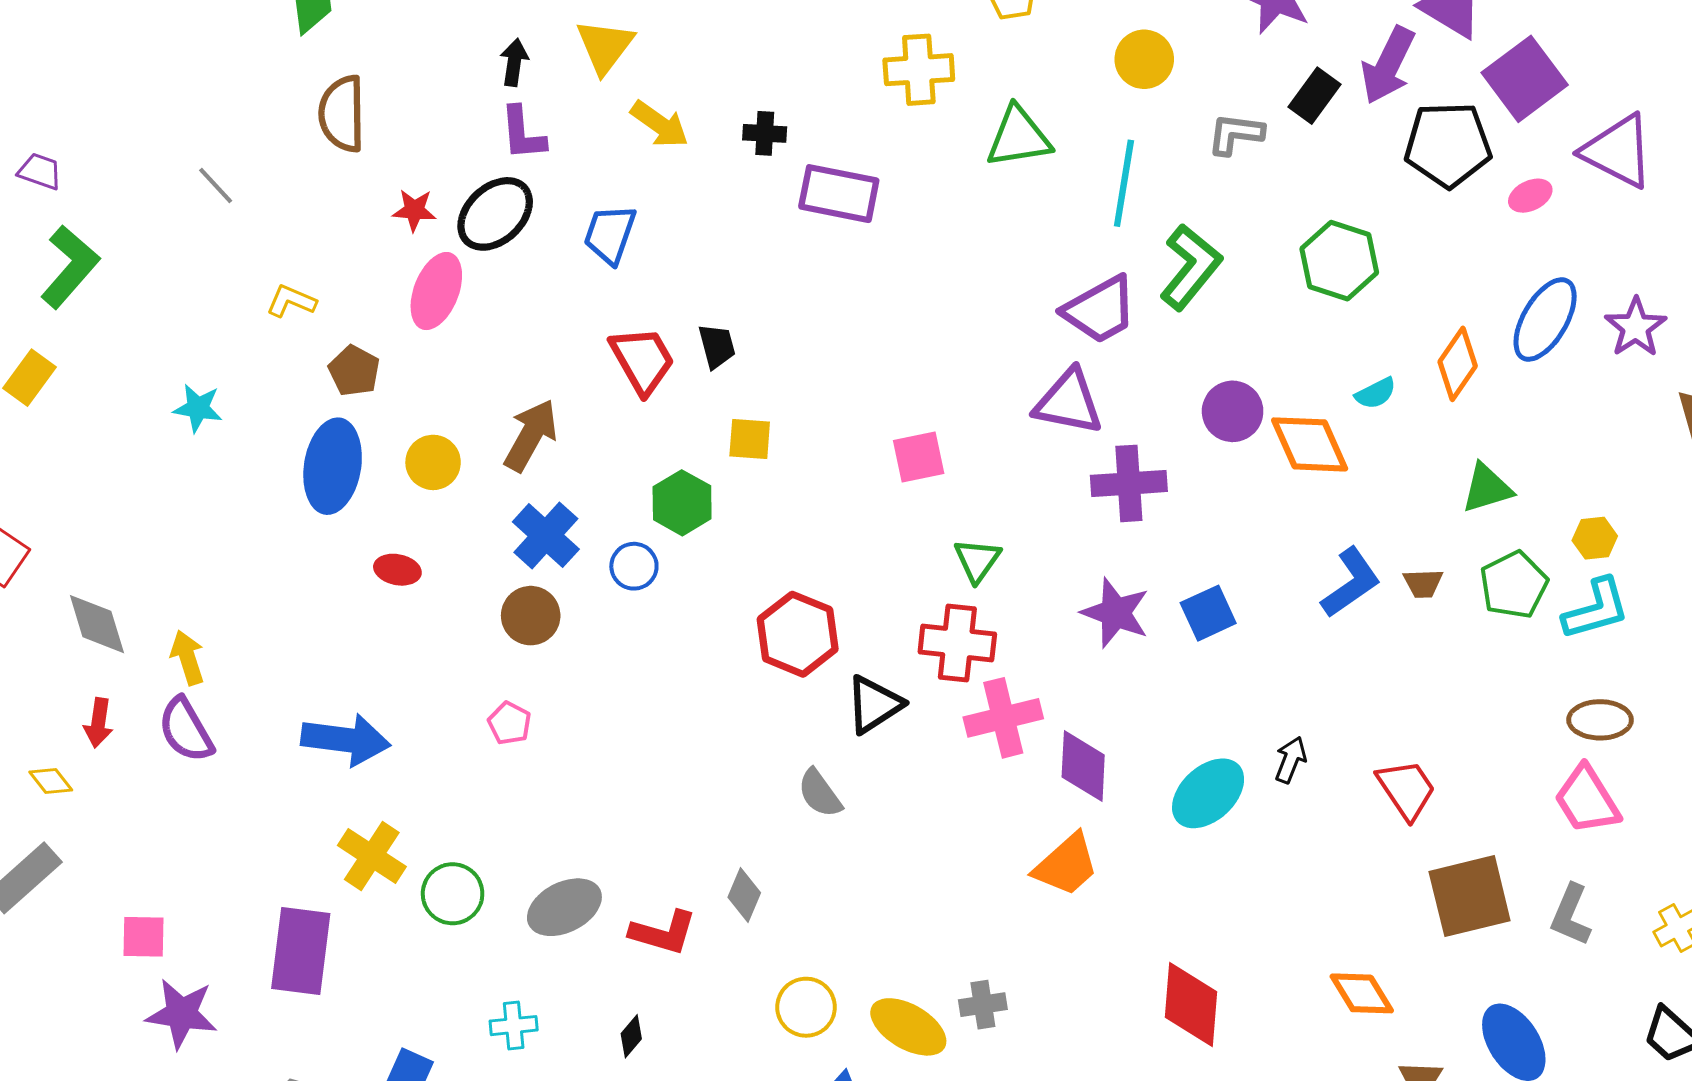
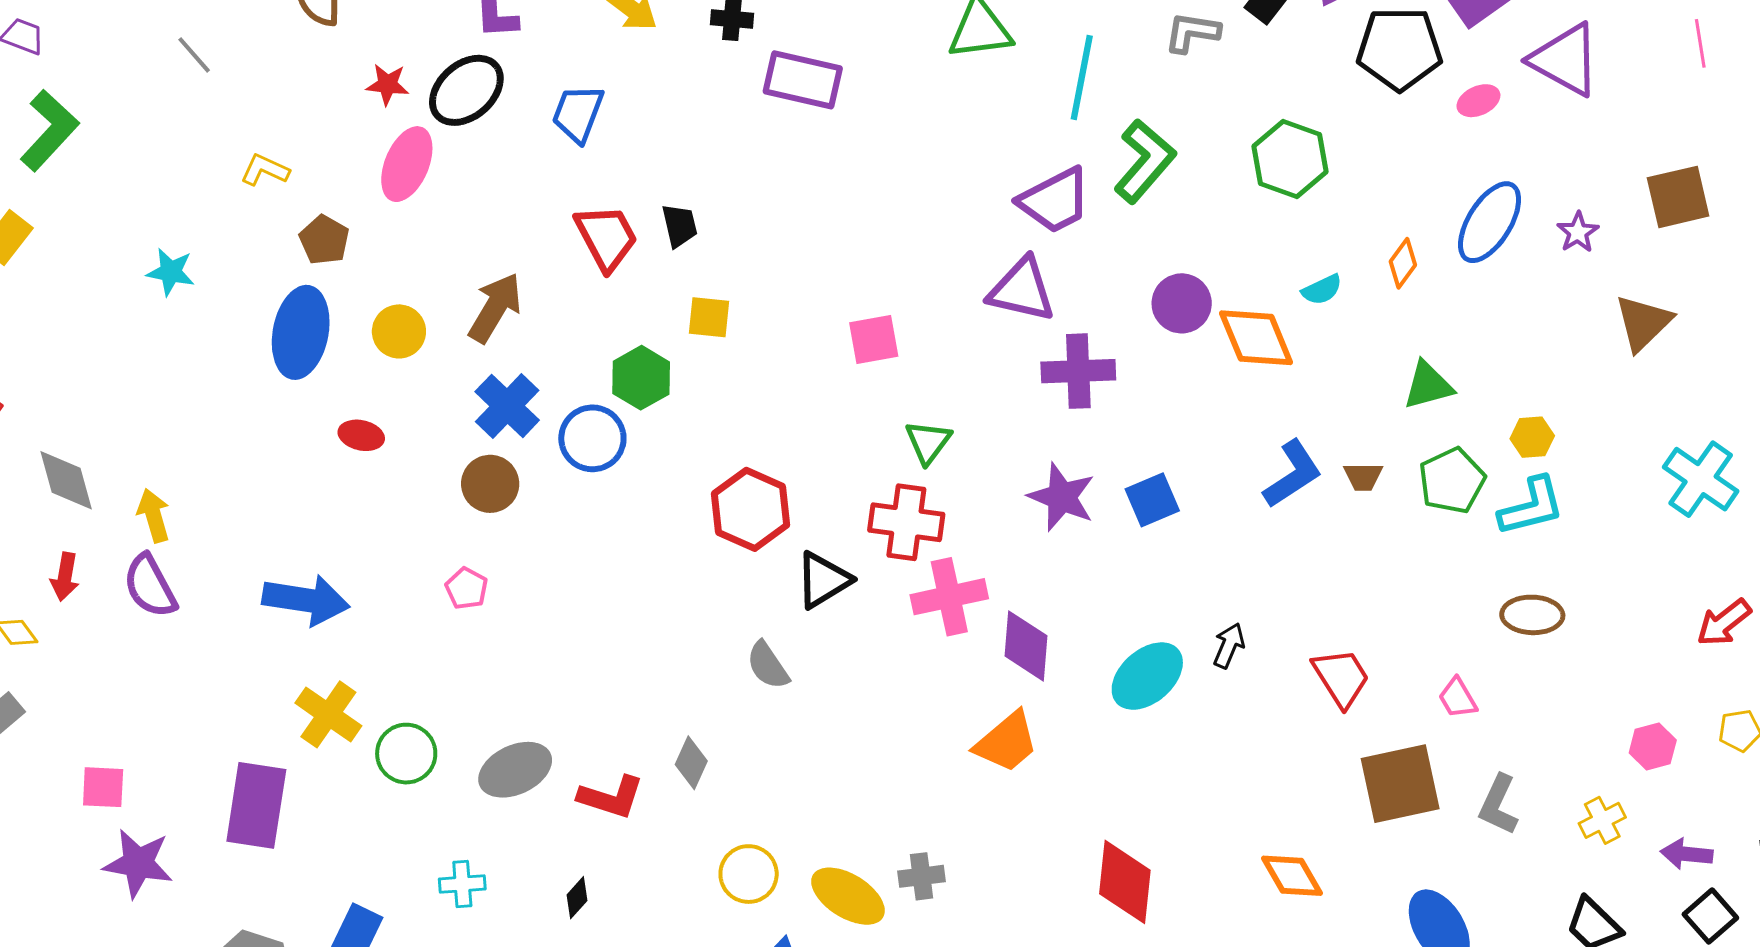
purple star: (1636, 327) -> (1578, 232), size x0.7
orange diamond: (1458, 364) -> (1403, 263), size x0.7
blue circle: (634, 566) -> (592, 438), size x1.4
pink trapezoid: (1587, 800) -> (1458, 698), moved, size x0.6

